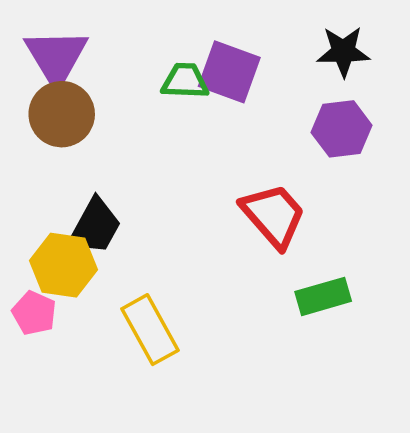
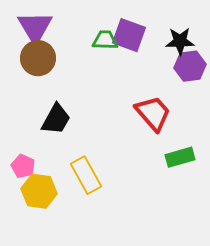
black star: (343, 52) -> (180, 41), moved
yellow hexagon: (64, 265) -> (39, 191), moved

